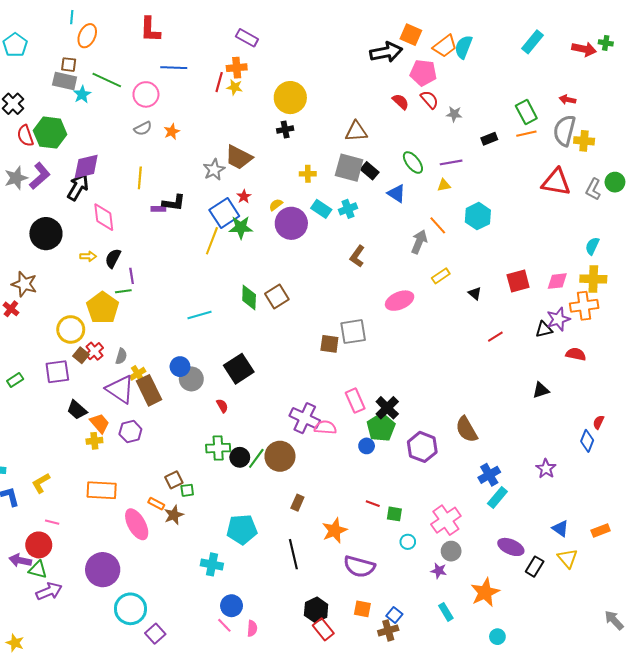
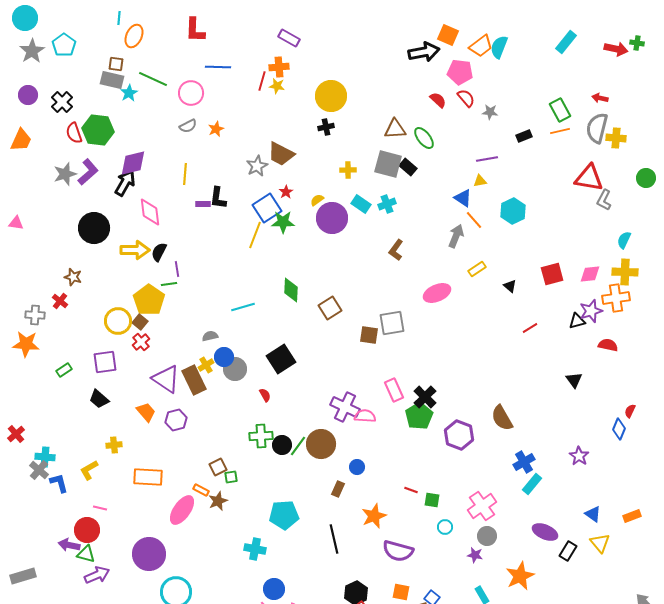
green ellipse: (413, 162) -> (424, 138), moved
gray L-shape: (593, 189) -> (604, 200), moved
blue triangle: (396, 193) -> (463, 198), moved
black L-shape: (174, 203) -> (218, 198), turned 90
yellow arrow: (88, 256) -> (135, 250), size x1.8
brown star: (24, 284) -> (73, 277), size x0.7
brown square: (277, 296) -> (330, 308), moved
brown square: (81, 355) -> (140, 322), moved
gray semicircle: (121, 356) -> (210, 336), moved, turned -119
yellow cross: (138, 374) -> (206, 365), moved
black triangle: (541, 390) -> (574, 380), turned -48
black trapezoid: (77, 410) -> (99, 399), moved
yellow cross: (94, 441) -> (114, 445), moved
blue circle: (367, 446) -> (357, 467), moved
pink ellipse: (137, 524) -> (182, 510), turned 64

